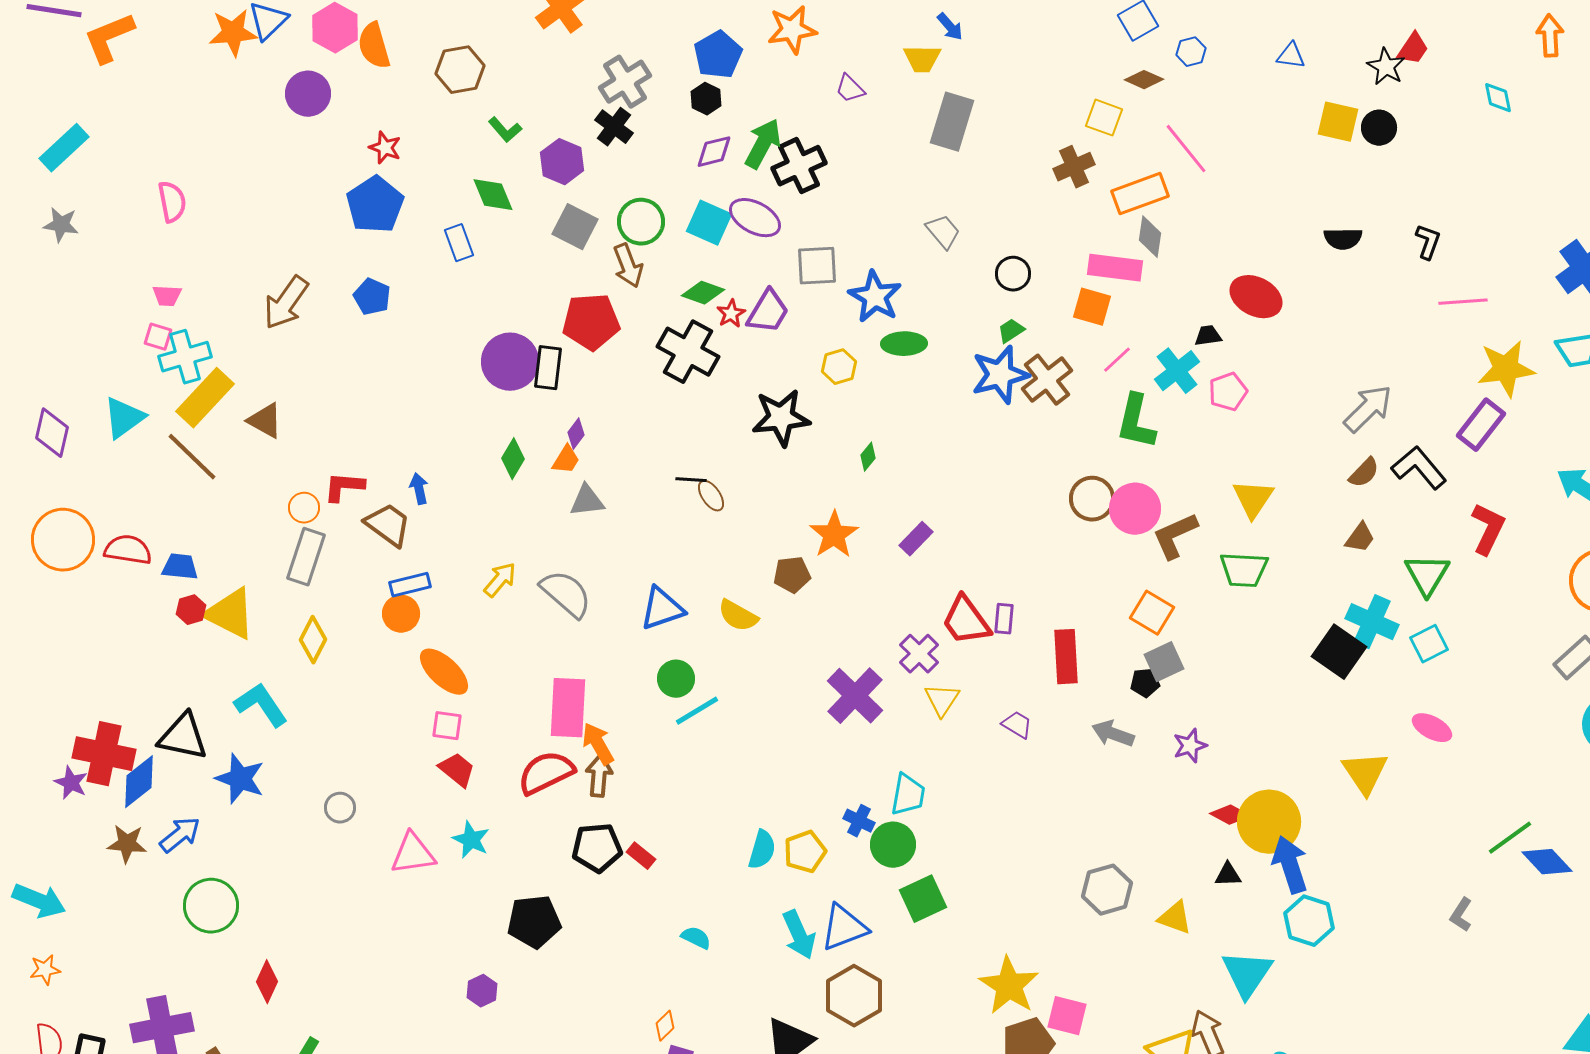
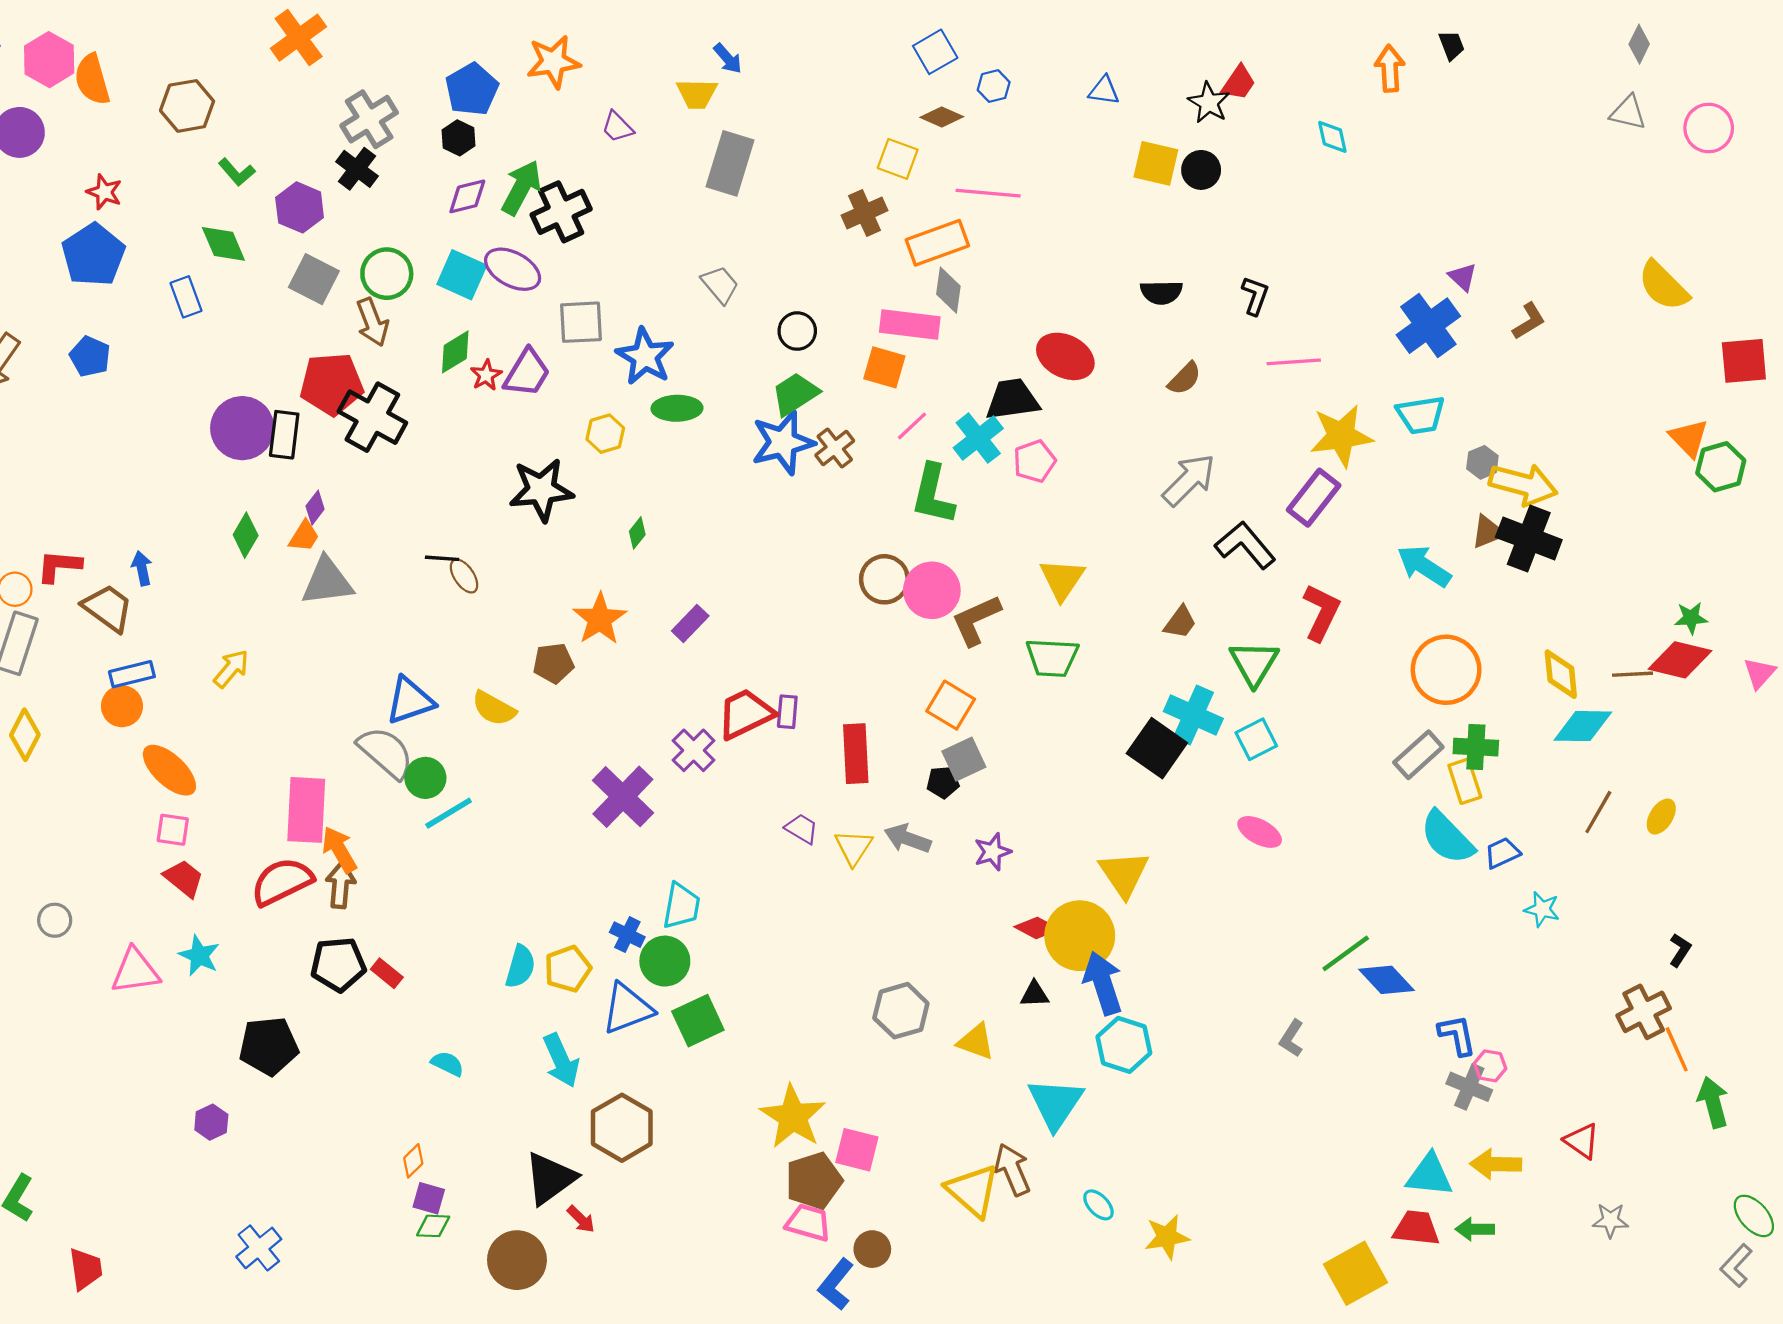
pink line: (1186, 149) -> (988, 193), turned -46
green diamond: (703, 293) -> (455, 352), turned -51
green trapezoid: (1011, 331) -> (795, 394), size x1.6
black trapezoid: (1208, 336) -> (1012, 399), size x1.8
black cross: (688, 352) -> (372, 417), moved
brown cross: (1047, 380) -> (835, 448), size x0.7
brown semicircle: (1364, 473) -> (1185, 378), moved
gray triangle: (587, 501) -> (327, 581), size x1.4
gray semicircle: (566, 594) -> (386, 753), moved
red trapezoid: (966, 621) -> (745, 714), turned 100
yellow triangle: (942, 700) -> (854, 847), moved
yellow triangle: (1365, 773) -> (1124, 874), moved
blue triangle: (844, 928) -> (627, 1009), moved

